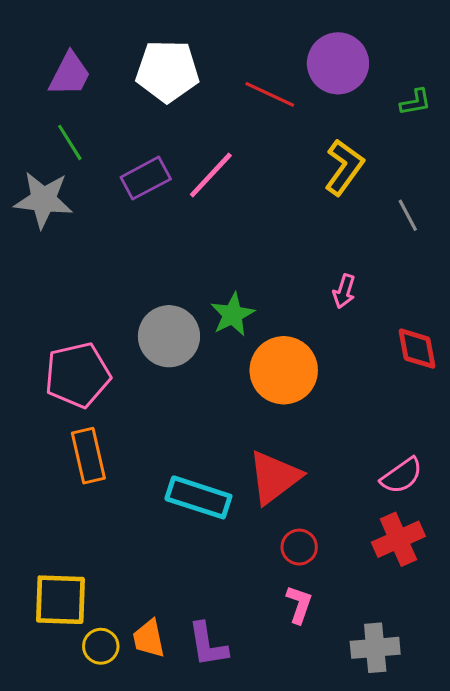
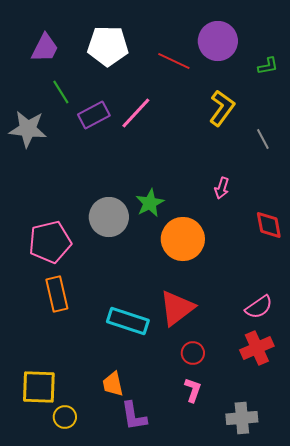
green line: (70, 142) -> (61, 92), moved
orange trapezoid: (149, 638) -> (113, 384), moved

